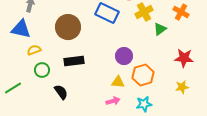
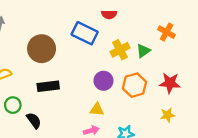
yellow cross: (144, 12) -> (120, 50), moved
green circle: (42, 70) -> (13, 105), moved
orange hexagon: (143, 75) -> (134, 85), moved

